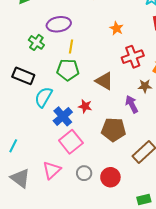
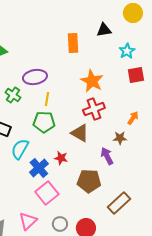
orange star: (117, 28) -> (92, 81), size x1.6
red cross: (133, 57) -> (94, 109), moved

